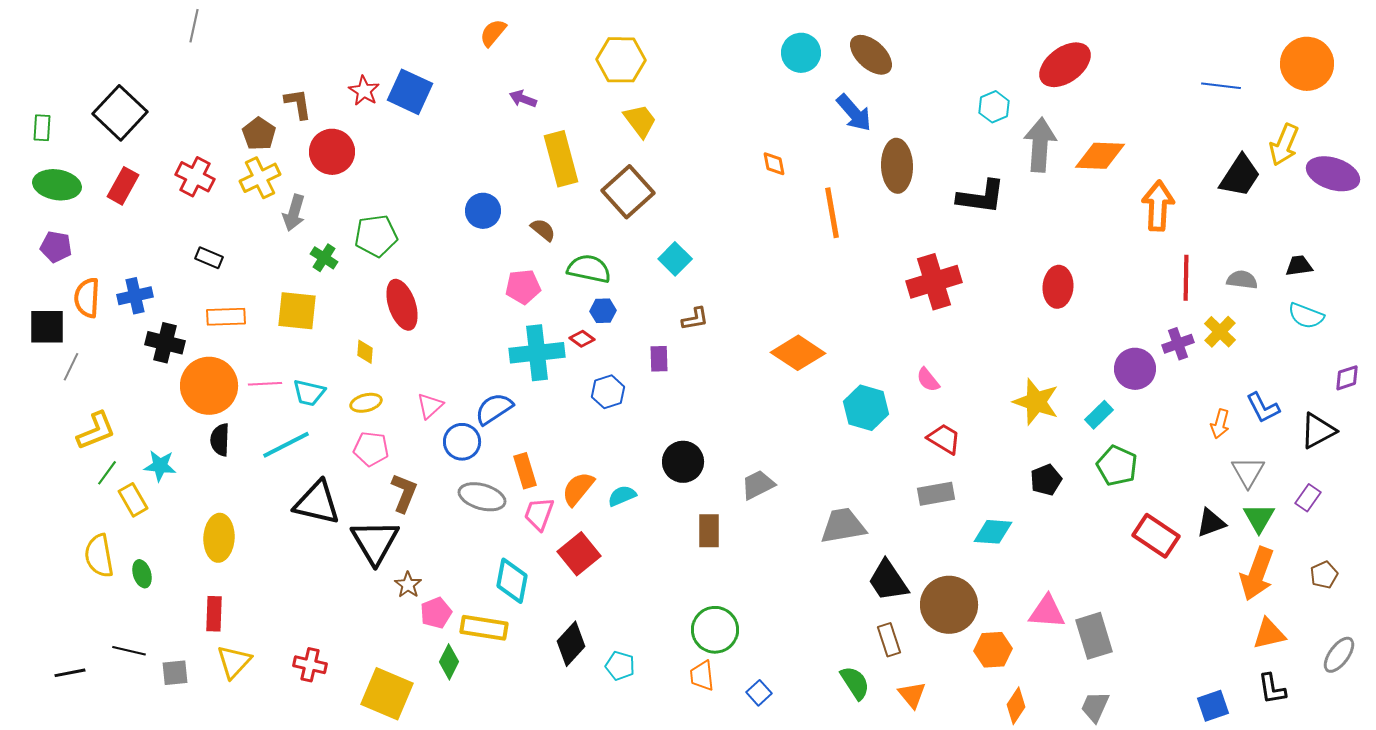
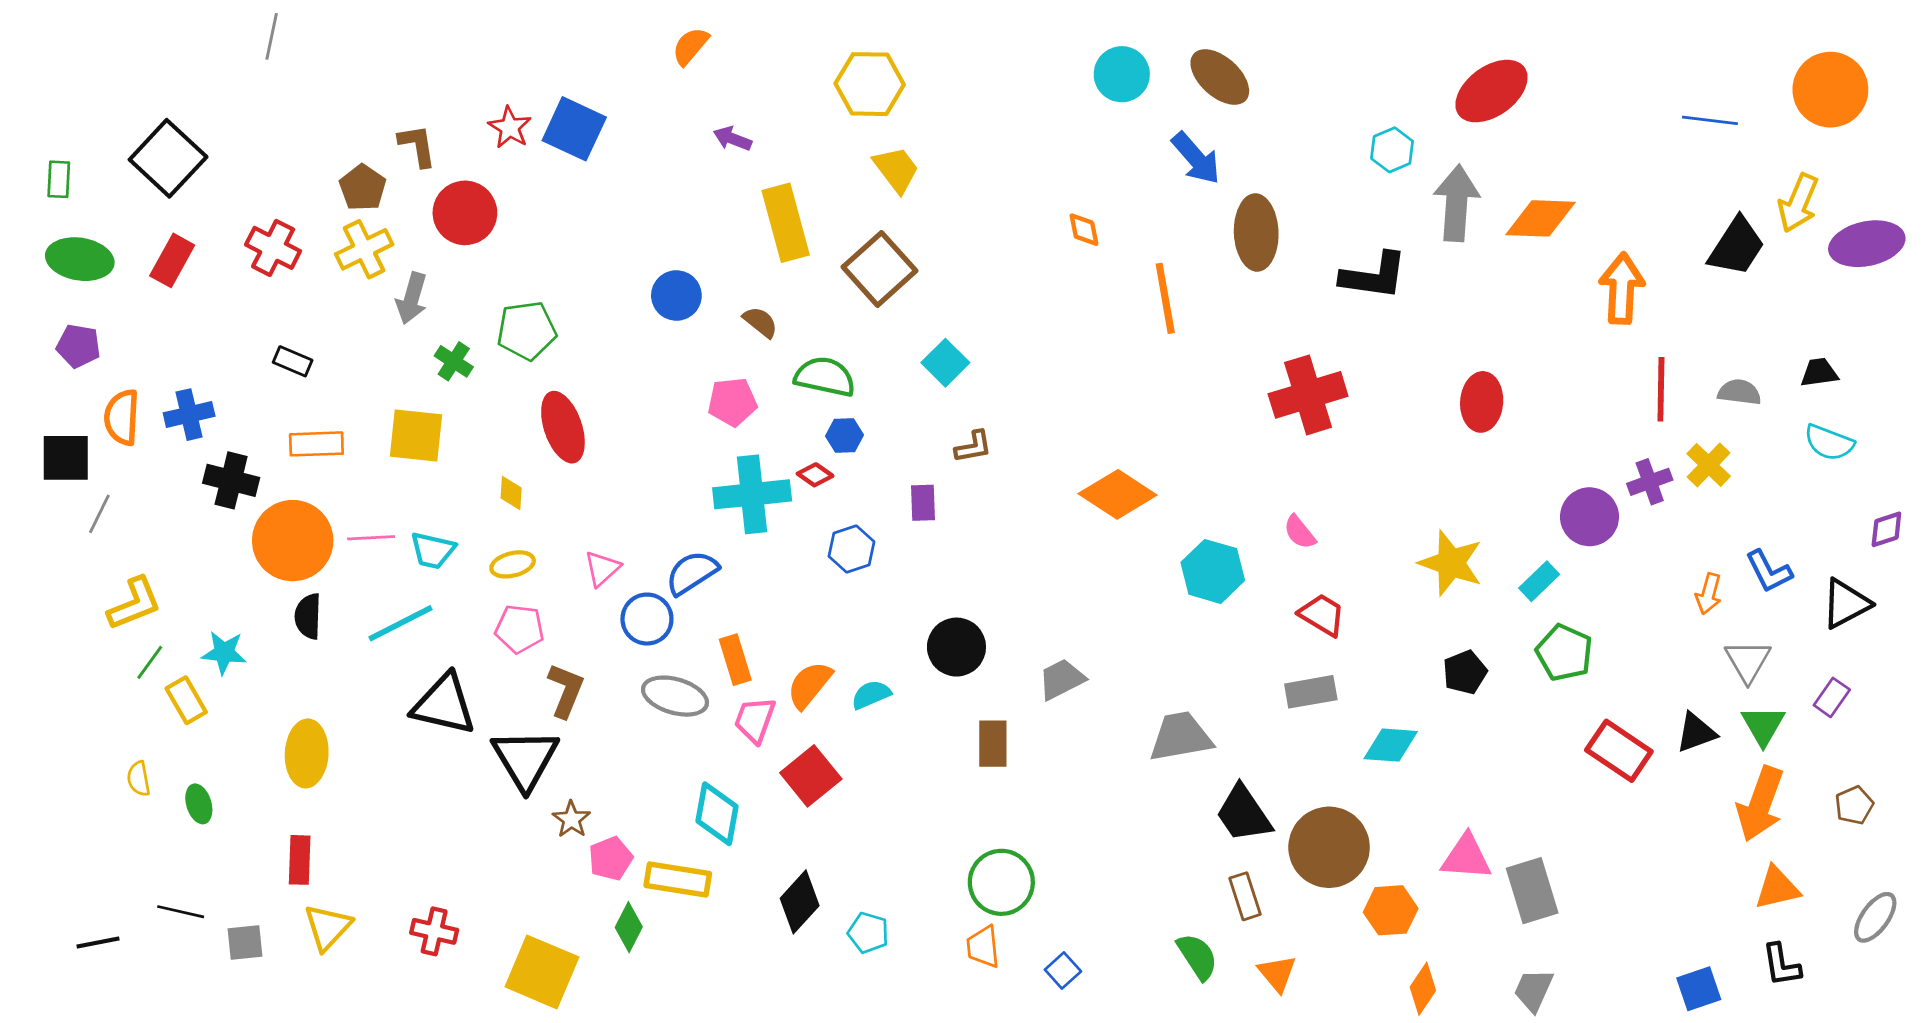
purple ellipse: (1333, 174) -> (1867, 244), turned -30
yellow semicircle: (99, 556) -> (139, 779), size x0.6

